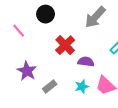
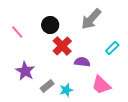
black circle: (46, 14) -> (50, 25), moved
cyan star: (82, 86) -> (66, 90), moved

